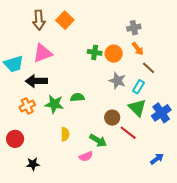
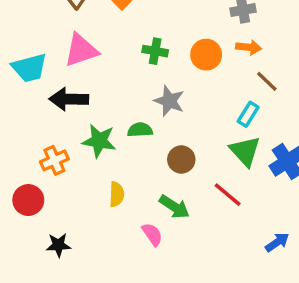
orange arrow: (138, 49) -> (249, 47), turned -48
green cross: (95, 52) -> (155, 51), moved
gray star: (117, 81) -> (169, 101), moved
orange cross: (27, 106) -> (54, 160), moved
brown circle: (112, 118) -> (181, 160), moved
pink semicircle: (86, 156) -> (152, 234), turned -104

